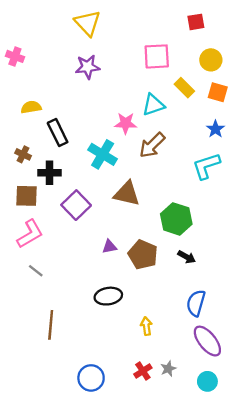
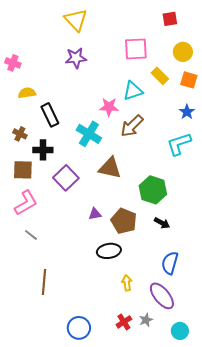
pink cross: (15, 56) -> (13, 63), moved
black ellipse: (108, 296) -> (109, 251), moved
purple ellipse: (207, 341) -> (162, 296), moved

